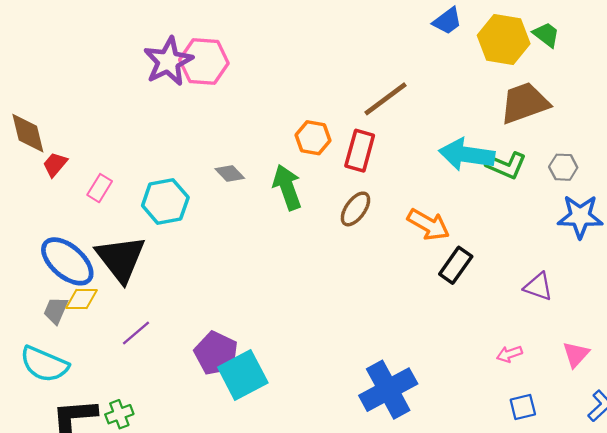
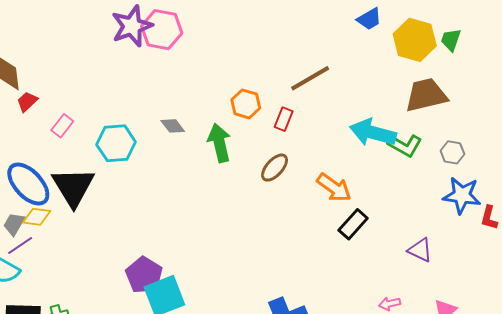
green trapezoid: (546, 35) -> (451, 40), turned -115
red rectangle: (360, 151) -> (284, 119), size x0.7
purple line: (136, 333) -> (20, 246), moved

